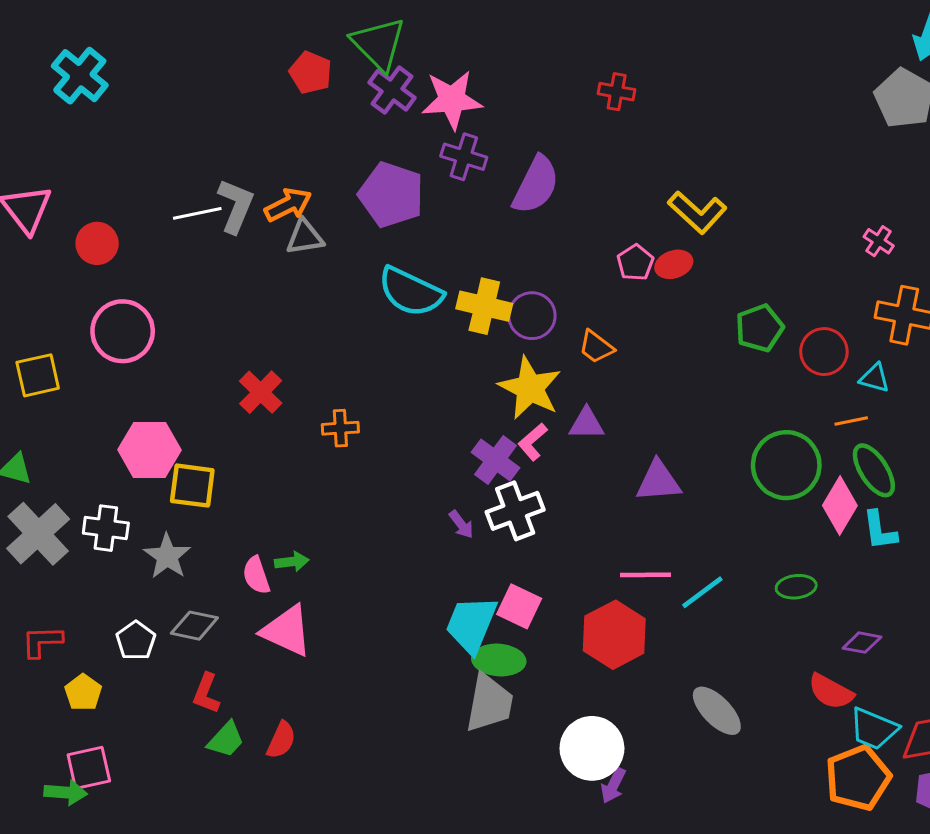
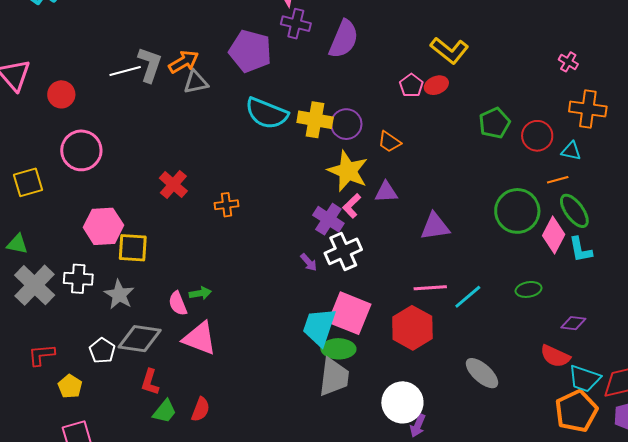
pink square: (519, 606) -> (350, 313), size x1.5
gray diamond: (194, 626) -> (140, 339), size x1.4

